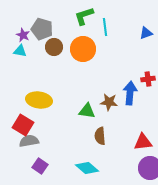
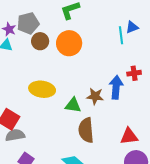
cyan line: (105, 27) -> (121, 35), moved
gray pentagon: (42, 29) -> (28, 23), turned -30
yellow ellipse: (39, 100) -> (42, 89), moved
brown semicircle: (100, 136) -> (86, 130), size x1.4

